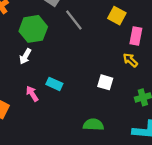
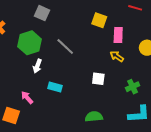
gray line: (74, 20) -> (65, 47), moved
white arrow: (25, 56) -> (37, 66), moved
pink arrow: (32, 94) -> (27, 97), moved

